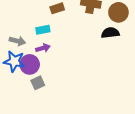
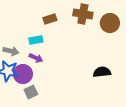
black semicircle: (110, 33) -> (102, 72), moved
purple arrow: (43, 48) -> (36, 58), turned 40

